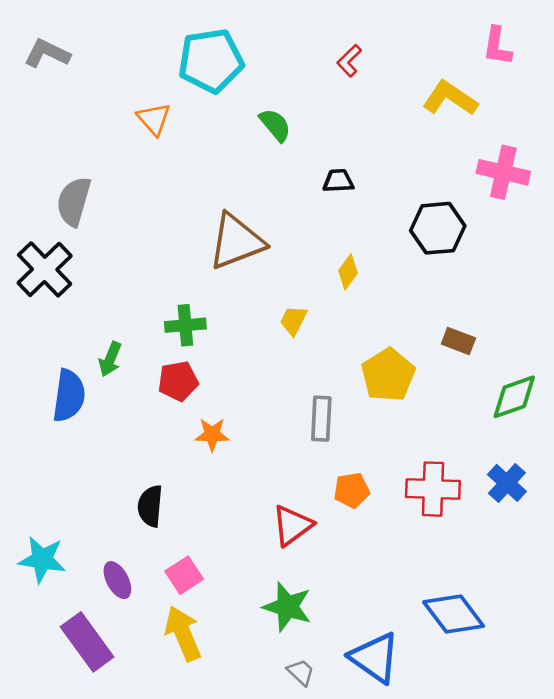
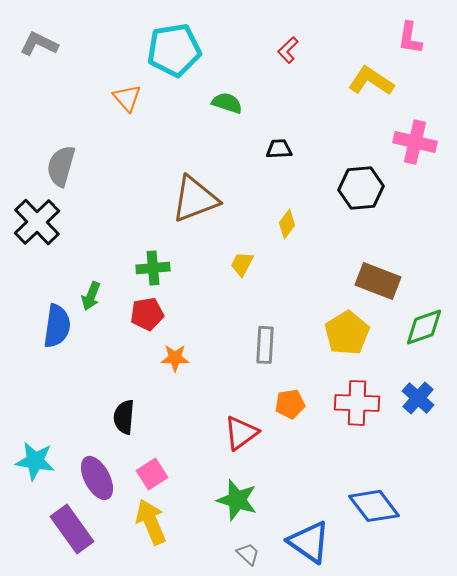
green semicircle: (275, 125) -> (227, 103), turned -32
brown rectangle: (458, 341) -> (378, 281), size x1.6
yellow pentagon: (388, 375) -> (347, 333), moved
purple ellipse: (117, 580) -> (97, 478), size x1.4

